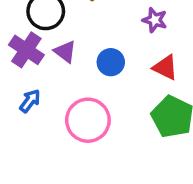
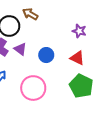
purple star: (155, 20) -> (79, 31), moved

